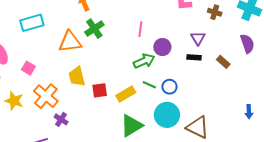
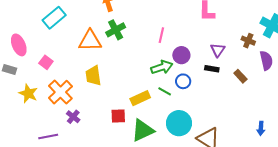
brown cross: (215, 12) -> (248, 41), moved
cyan rectangle: (32, 23) -> (54, 18), turned -30
blue circle: (169, 87) -> (183, 81), moved
red square: (100, 90) -> (118, 116), moved

